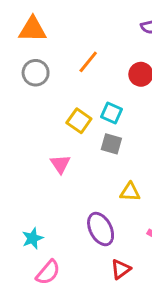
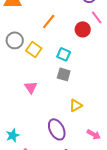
gray circle: (36, 73) -> (15, 40), moved
yellow square: (79, 121) -> (34, 49), moved
yellow triangle: (130, 192) -> (76, 105), turned -32

